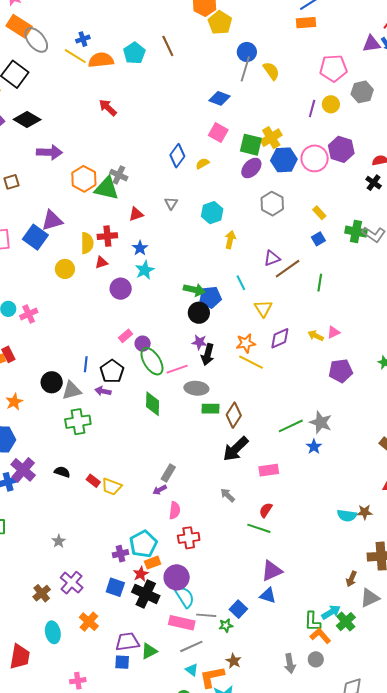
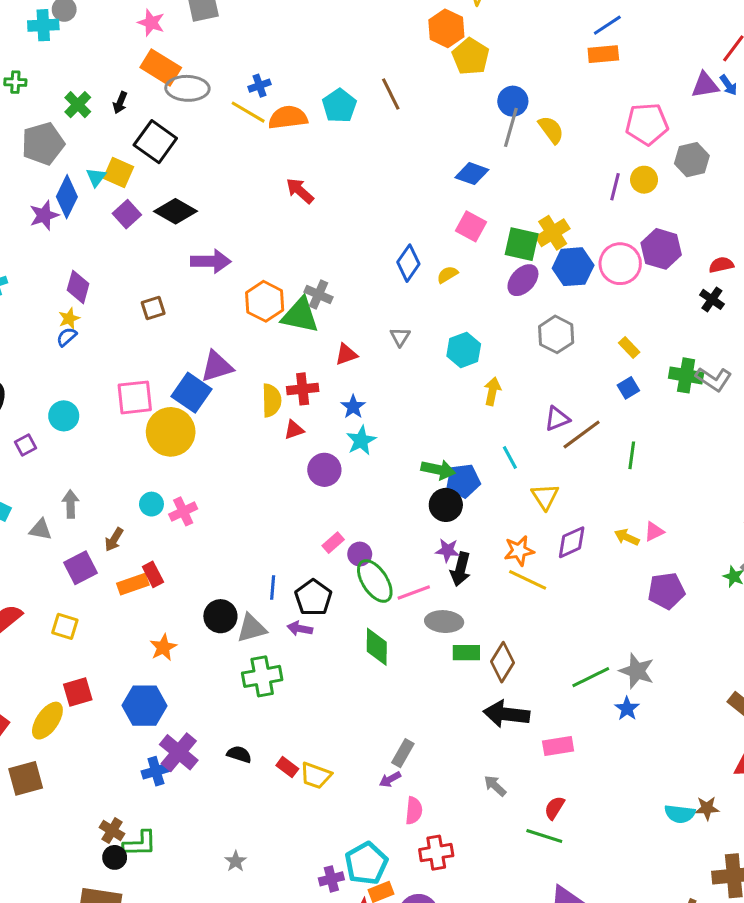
gray ellipse: (36, 40) -> (187, 88), turned -48
yellow circle: (65, 269) -> (171, 432), moved, size x1.6
black arrow: (236, 449) -> (506, 714), turned 52

